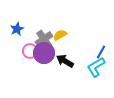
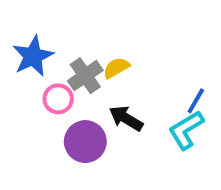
blue star: (17, 29) -> (33, 56), size x1.5
purple circle: (44, 53) -> (85, 142), moved

